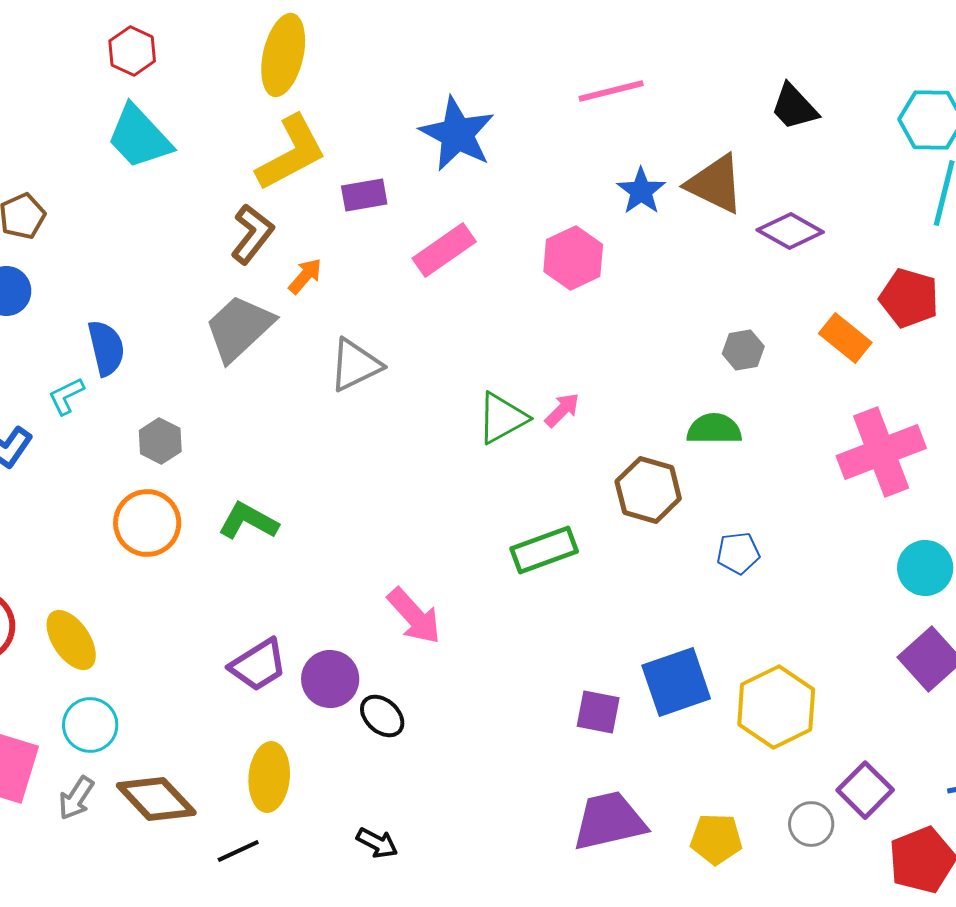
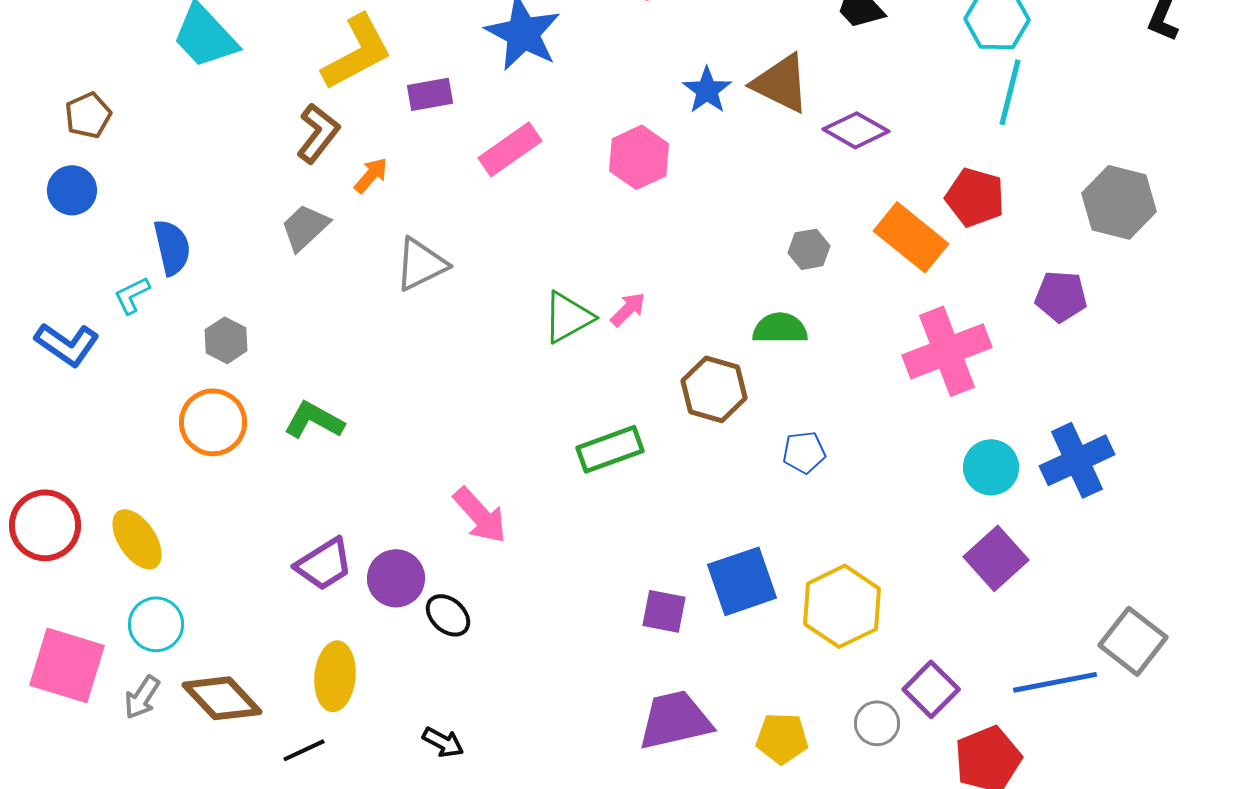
gray trapezoid: (239, 328) -> (305, 227), size x0.7
orange rectangle: (845, 338) -> (911, 237), size x1.4

